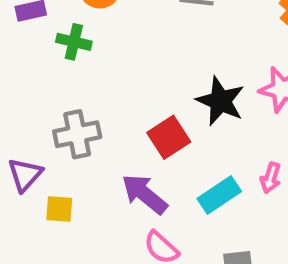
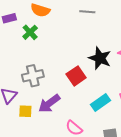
green cross: (74, 42) -> (30, 32), turned 35
purple arrow: (144, 194) -> (49, 103), moved, turned -75

